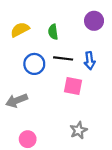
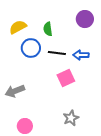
blue arrow: (90, 61) -> (81, 55), turned 98
blue circle: (34, 64) -> (31, 48), moved
pink square: (73, 86) -> (66, 78), turned -36

